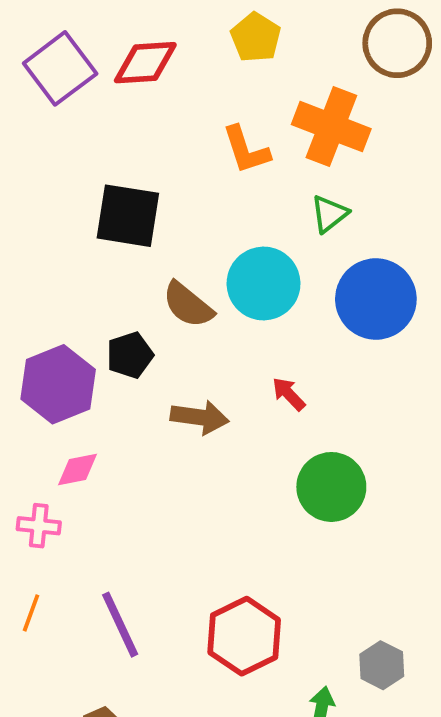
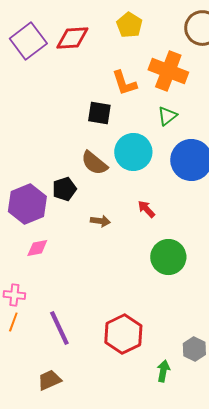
black square: (128, 216) -> (99, 113), moved, size x0.7
brown arrow: (200, 417) -> (100, 221), size x0.7
pink cross: (39, 526) -> (14, 295), moved

